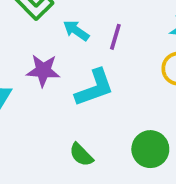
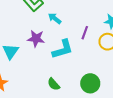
purple line: (115, 37) -> (85, 33), moved

